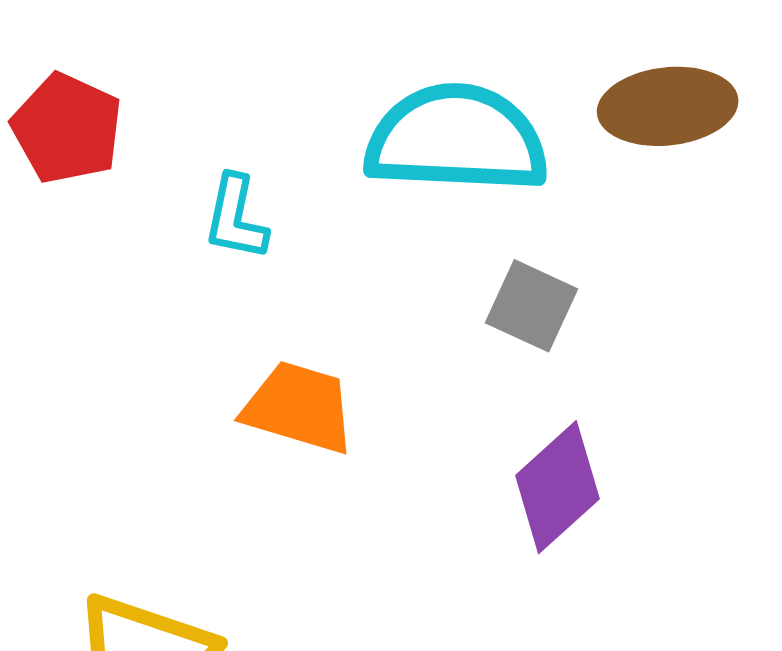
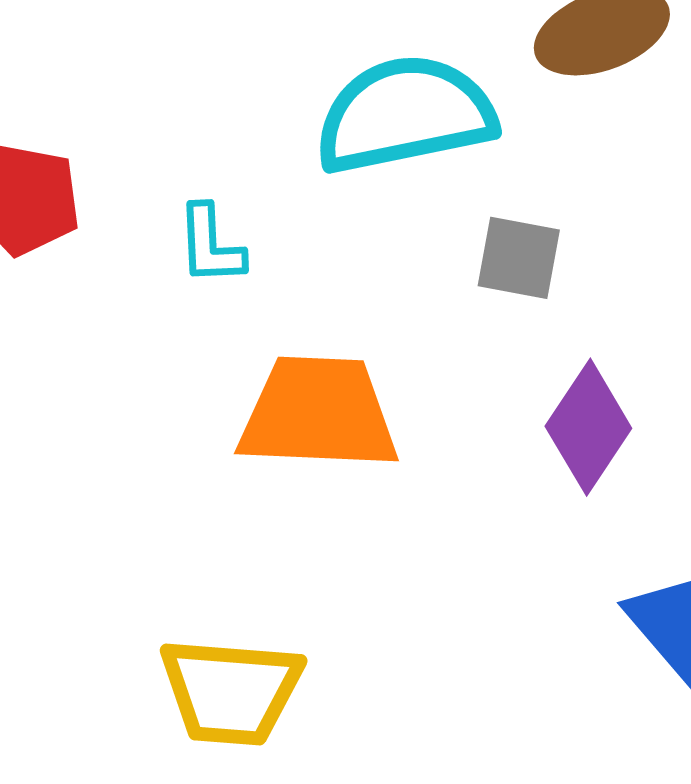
orange trapezoid: (299, 407) -> (318, 413), size x1.4

